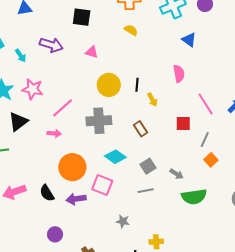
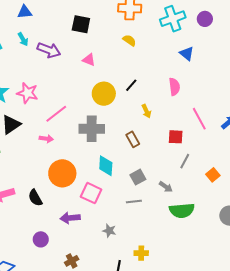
cyan arrow: (21, 55) -> (23, 39), moved
black line: (137, 85) -> (131, 85), moved, turned 32
gray line: (205, 139) -> (185, 161), moved
cyan diamond: (115, 157) -> (106, 166), turned 55
orange square: (211, 160) -> (213, 175), moved
purple arrow: (76, 199) -> (70, 218), moved

